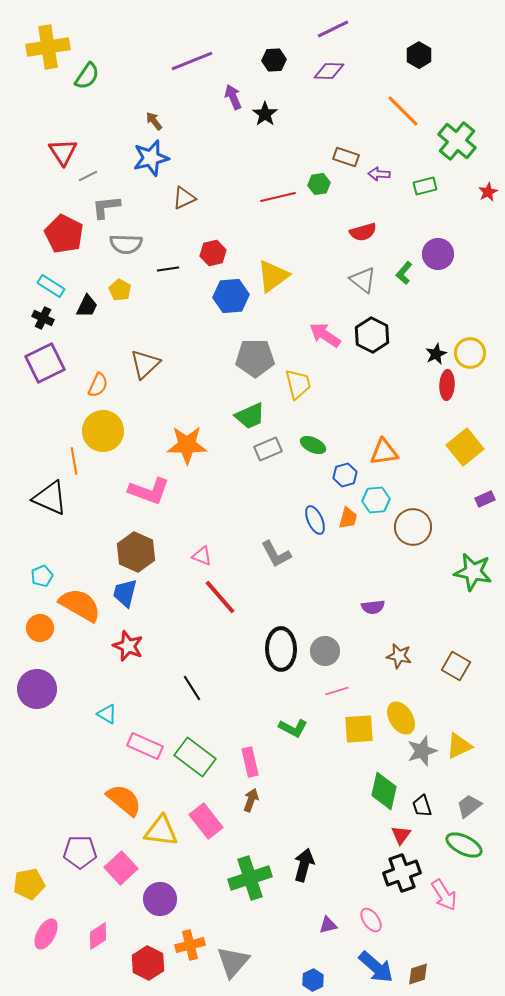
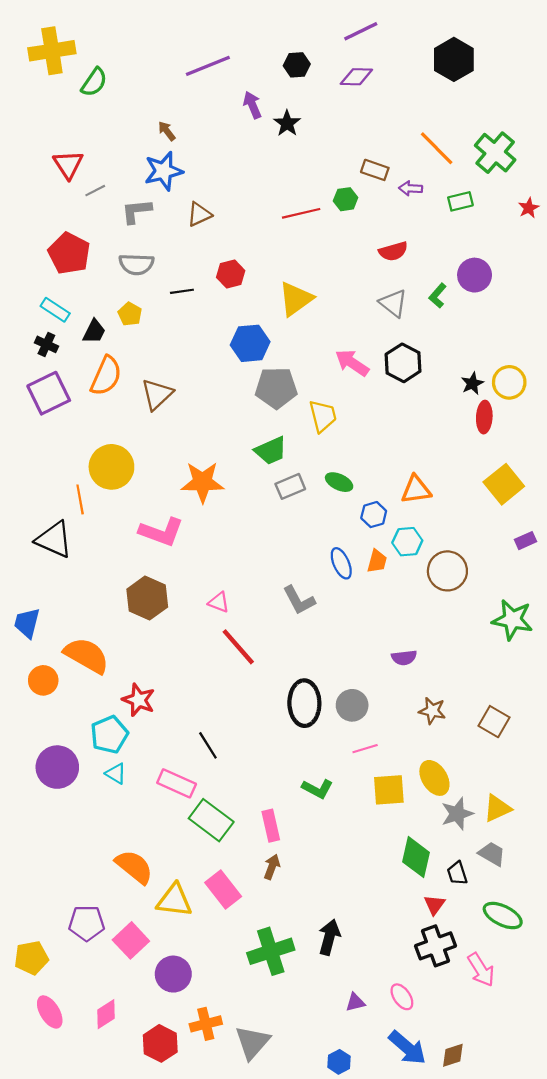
black hexagon: (419, 55) -> (454, 59), size x1.5
orange line: (403, 111) -> (437, 148), moved
gray L-shape: (106, 207) -> (136, 211), moved
blue hexagon: (231, 296) -> (250, 343), moved
orange semicircle: (98, 385) -> (106, 376), moved, size x1.5
cyan pentagon: (42, 576) -> (109, 735), moved, size x1.6
blue trapezoid: (125, 593) -> (27, 623), moved
purple circle: (37, 689) -> (57, 767), moved
pink rectangle: (145, 746) -> (177, 783), moved
gray trapezoid: (469, 806) -> (492, 854), moved, turned 68
pink ellipse: (46, 934) -> (50, 1012), turned -60

